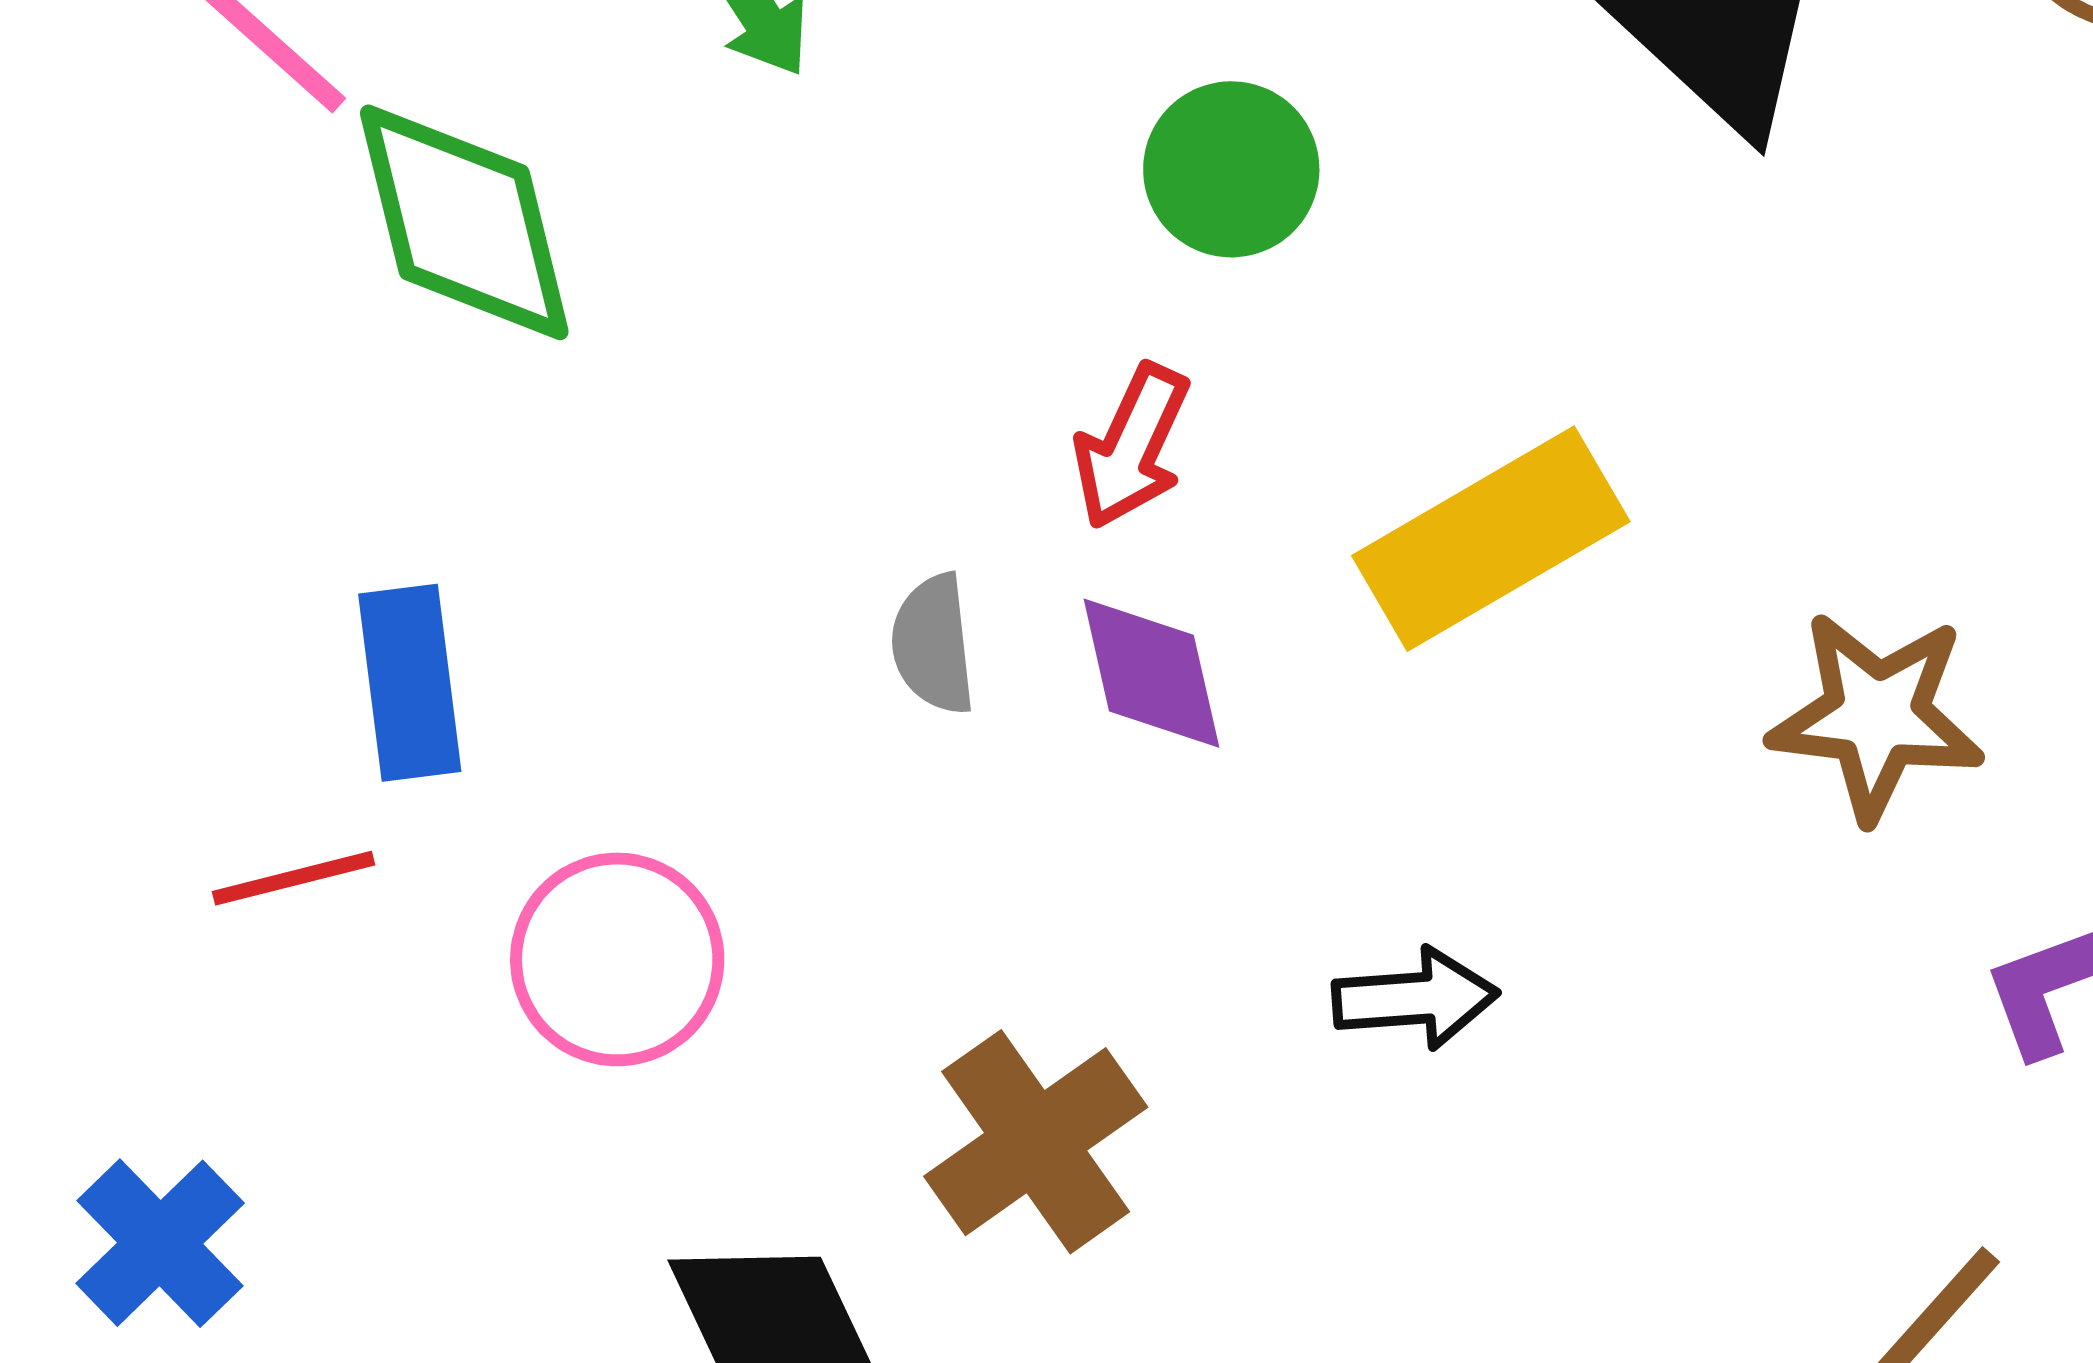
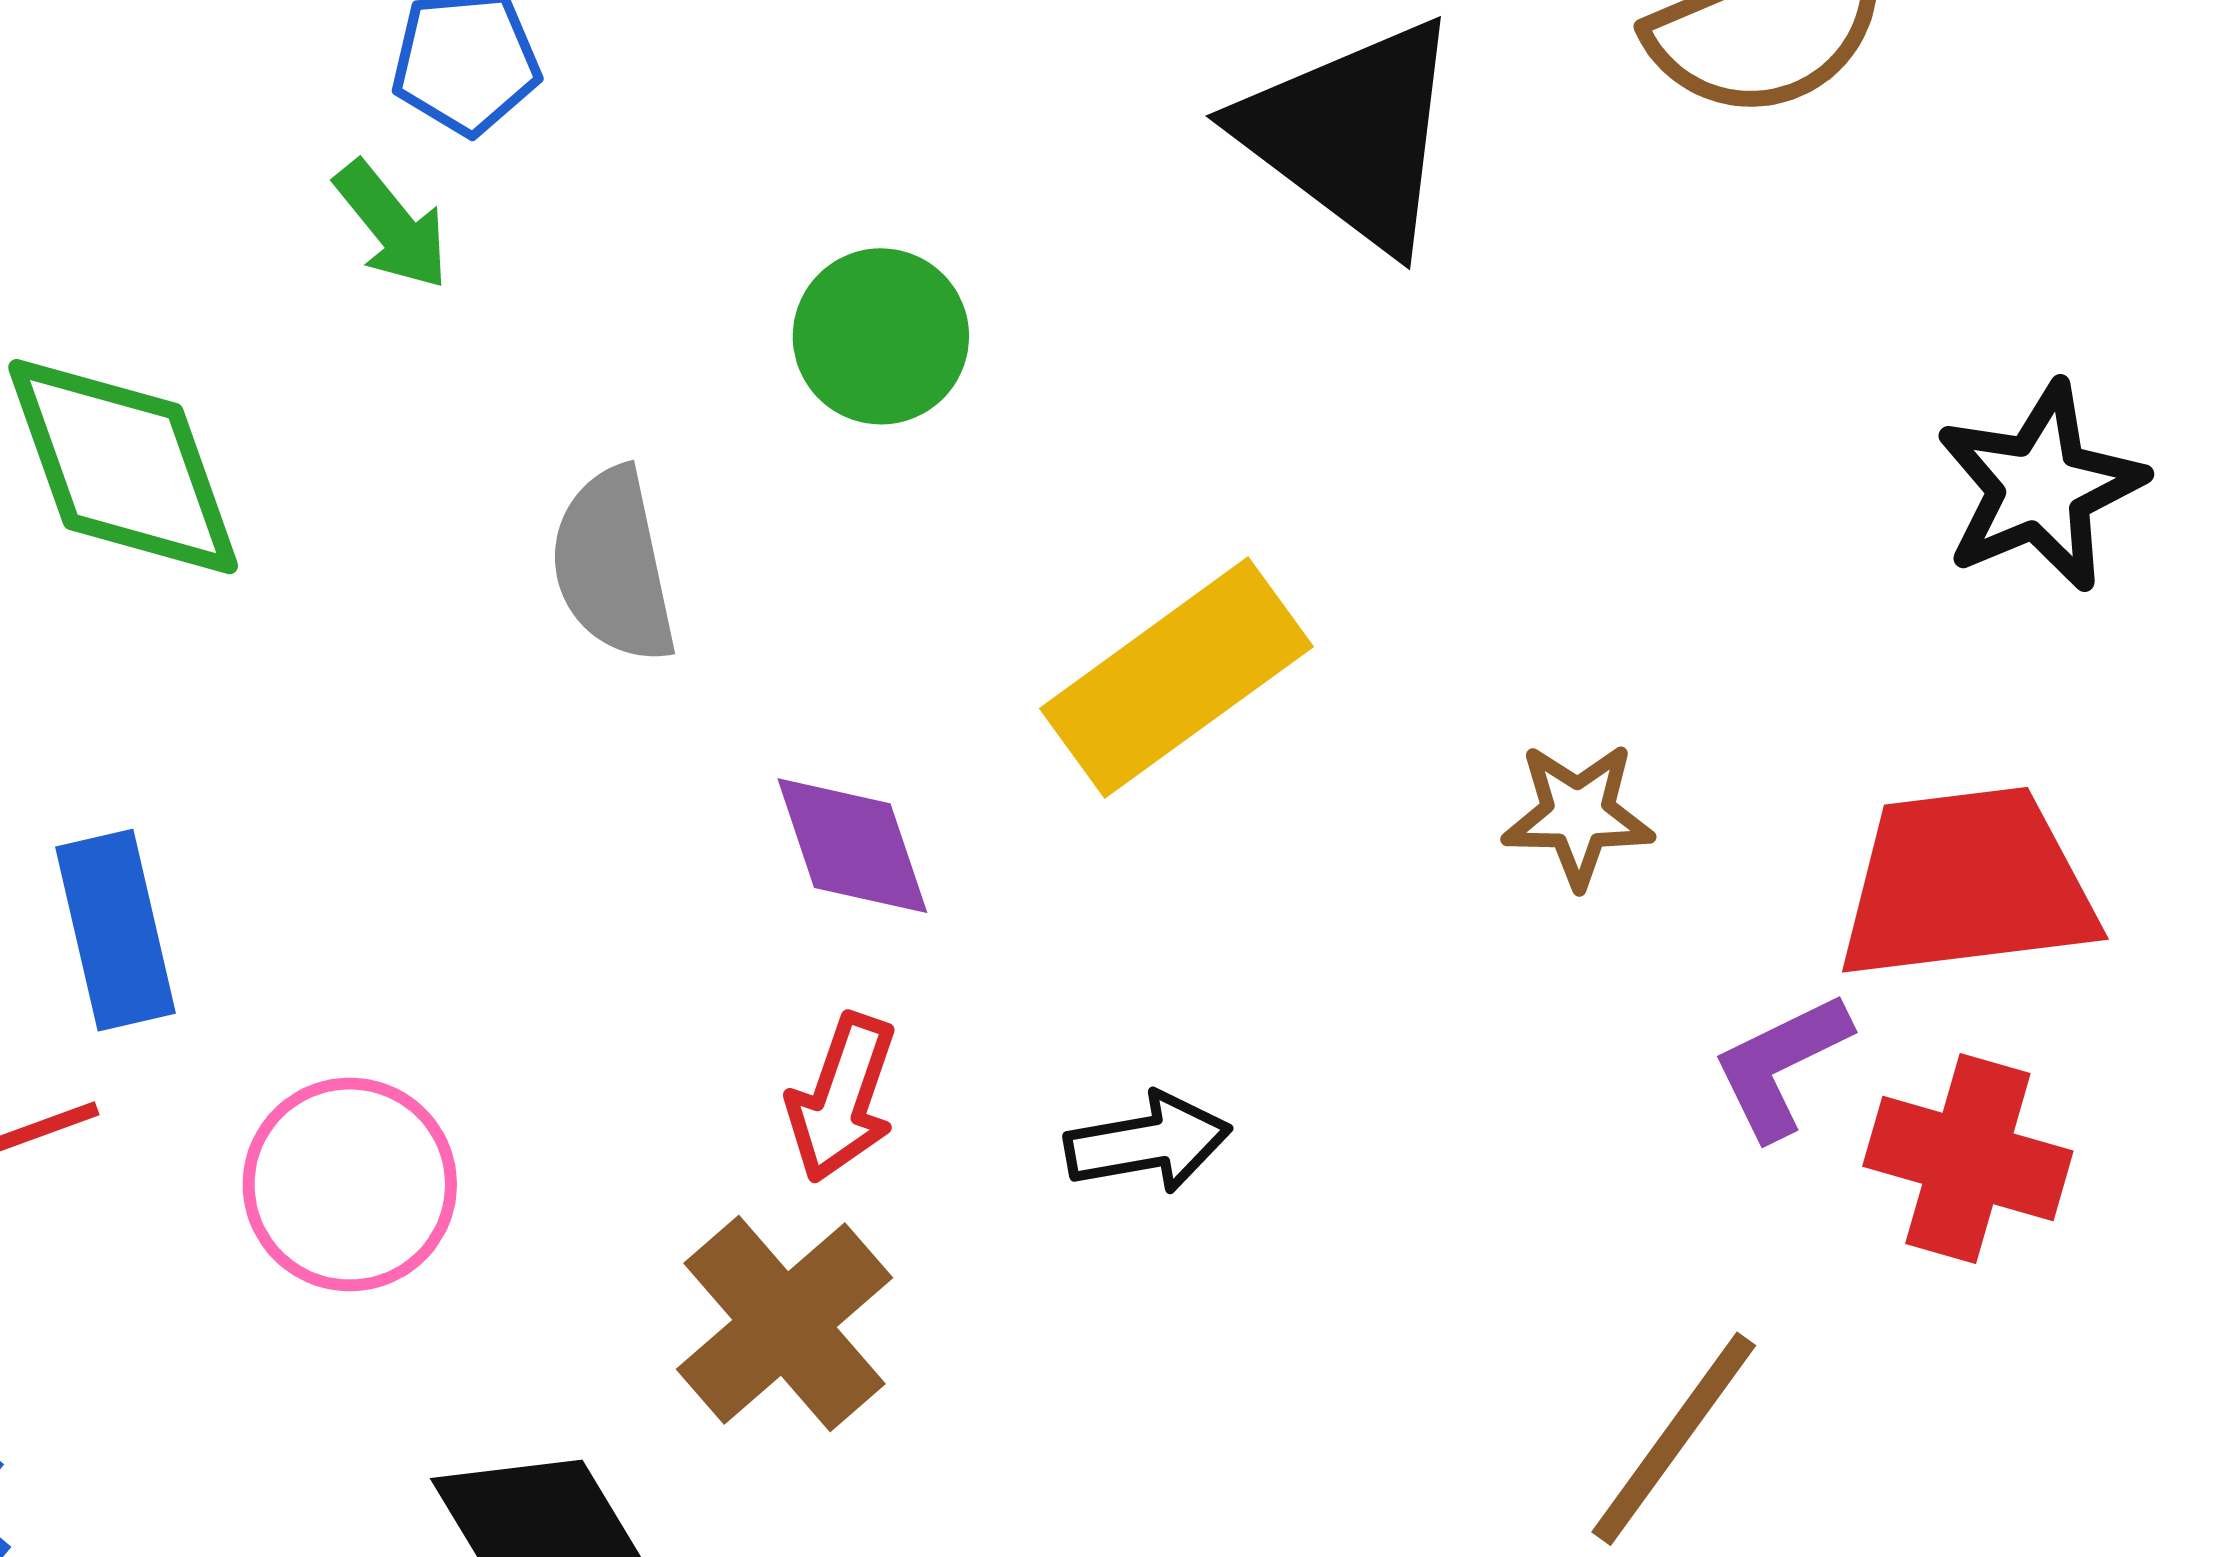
red arrow: (1132, 446) -> (842, 1098), moved
gray semicircle: (933, 644) -> (613, 566), moved, size x1.4
brown star: (1876, 716) -> (1578, 815), size x0.7

